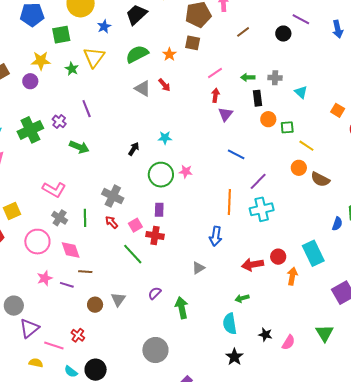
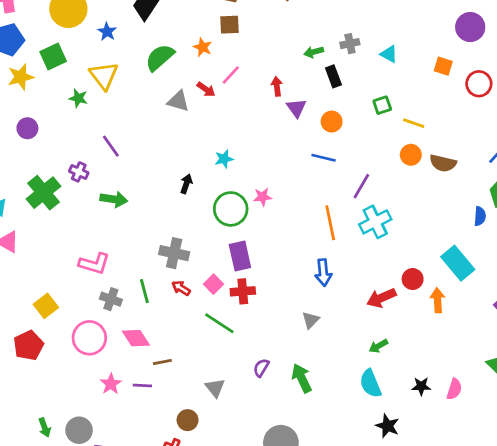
yellow star: (41, 61) -> (21, 77), moved
pink line: (215, 73) -> (231, 75), moved
orange circle: (268, 119) -> (332, 122), moved
purple rectangle: (159, 210) -> (240, 256), size x1.5
brown circle: (95, 305) -> (188, 420), moved

